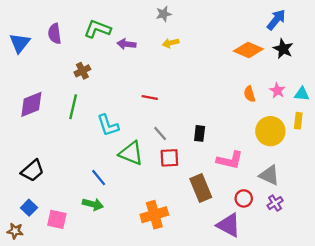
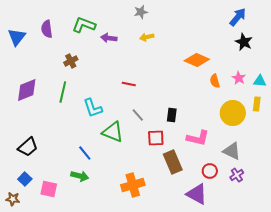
orange diamond: (248, 50) -> (197, 60), moved
red square: (169, 158) -> (156, 138), moved

